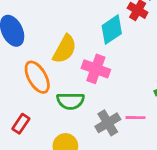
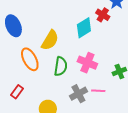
pink cross: (96, 69) -> (87, 63), moved
green semicircle: (70, 101) -> (61, 66), moved, turned -84

